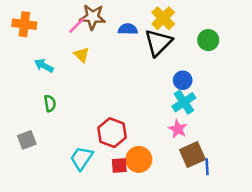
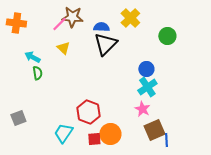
black triangle: (158, 43) -> (105, 44), moved
green semicircle: (50, 103) -> (37, 73), moved

